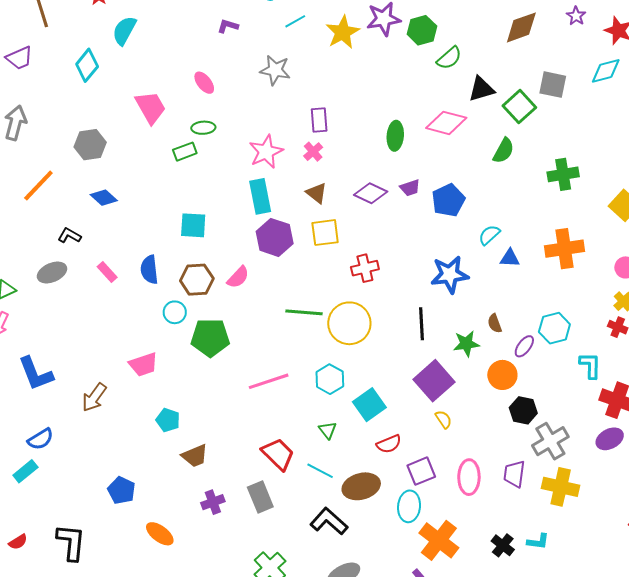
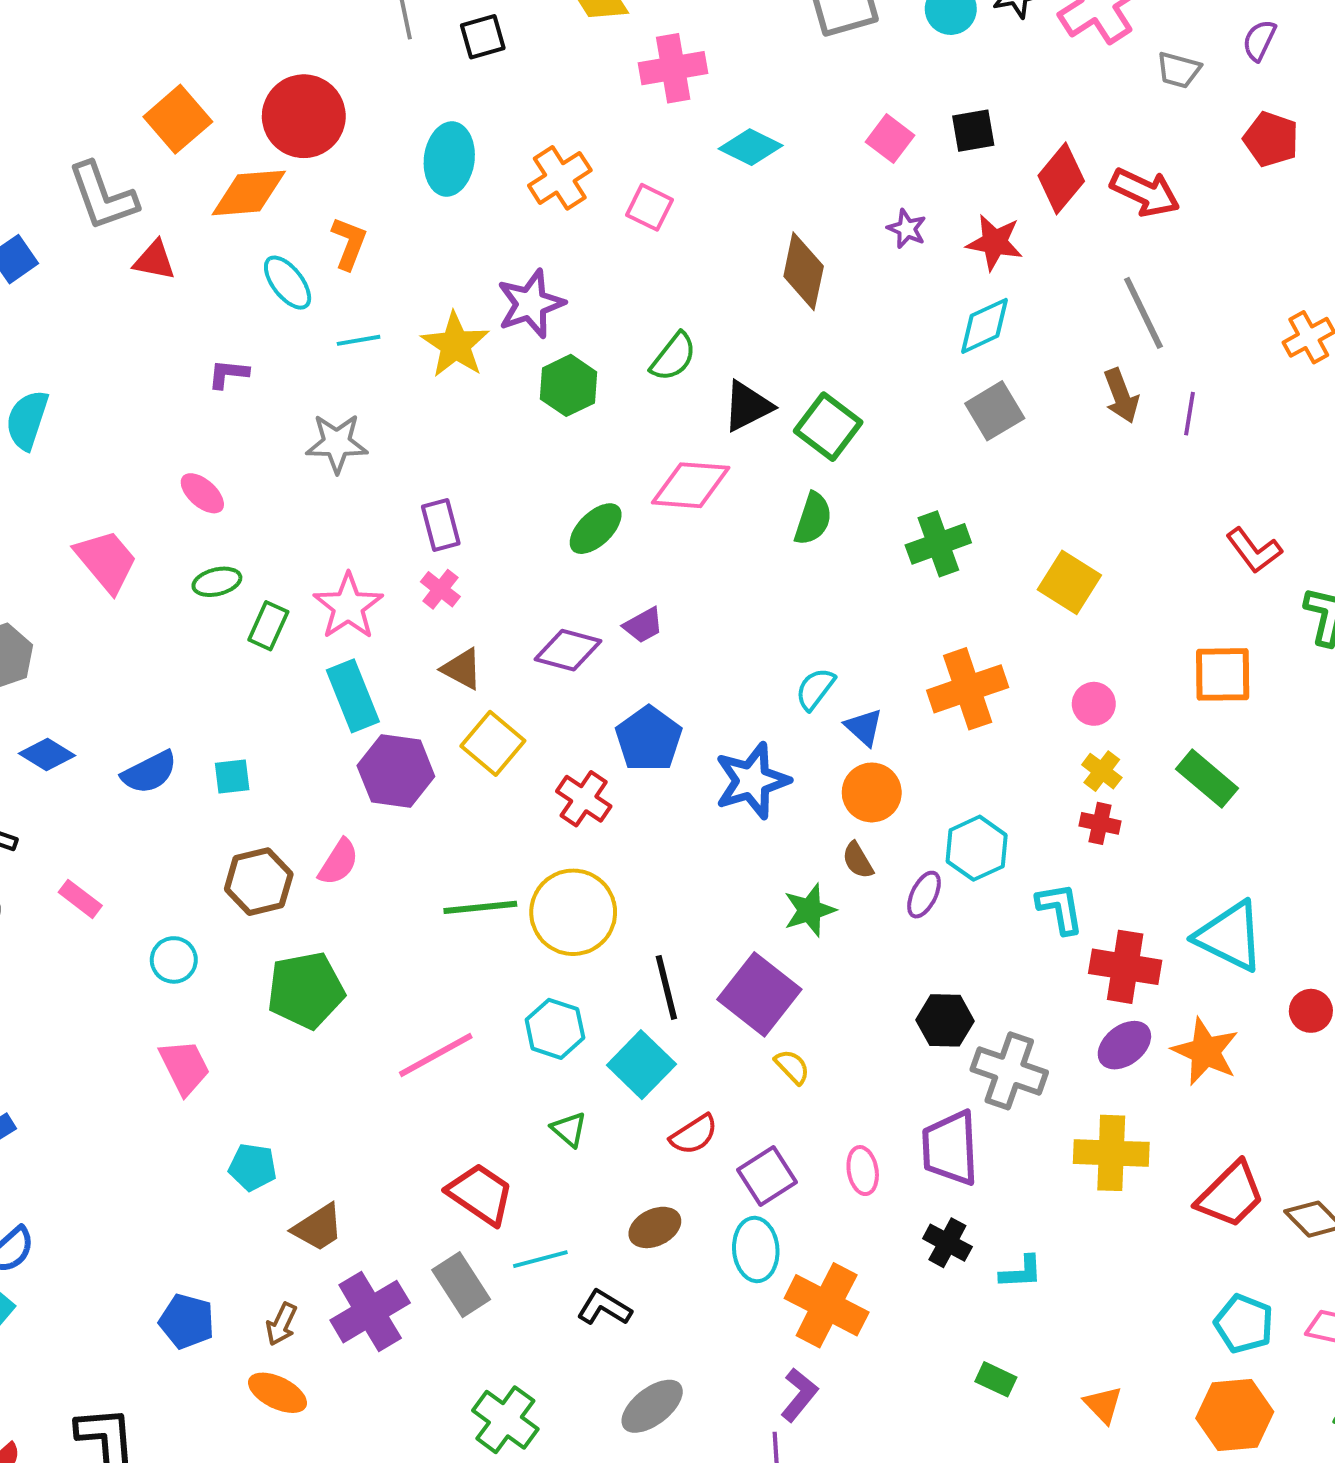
cyan line: (295, 21) -> (359, 340), turned 30
brown diamond: (521, 27) -> (804, 271), turned -48
green hexagon: (422, 30) -> (568, 385), moved
gray square: (553, 85) -> (995, 411), moved, turned -32
green ellipse: (395, 136) -> (596, 529), turned 52
green rectangle: (185, 152) -> (268, 626), moved, turned -35
blue pentagon: (448, 200) -> (649, 739), moved
cyan square: (193, 225) -> (232, 776), size x0.7
yellow square: (325, 233) -> (493, 743), turned -32
blue triangle: (510, 258) -> (864, 727), turned 50
red cross: (365, 268) -> (584, 799), turned -32
blue semicircle: (149, 270) -> (149, 772), moved, turned -100
cyan circle: (175, 312) -> (174, 960), moved
black line: (422, 324) -> (666, 987), moved
pink trapezoid: (143, 364) -> (185, 1067), turned -88
orange circle: (502, 375) -> (872, 792), moved
brown arrow: (94, 397) -> (281, 1324), moved, size x0.7
gray cross: (550, 441) -> (1009, 1071), turned -30
cyan line: (320, 471) -> (540, 1259), moved, turned -32
purple trapezoid: (514, 474) -> (950, 1148), size x1.4
pink ellipse: (469, 477) -> (863, 1171), size x0.7
brown ellipse: (361, 486) -> (655, 1227), size x0.7
yellow cross: (561, 487) -> (1111, 1153), moved
purple cross: (213, 502) -> (370, 1312), size x1.6
black L-shape: (329, 521) -> (604, 1308), size x0.7
black cross: (503, 545) -> (947, 1243), moved

